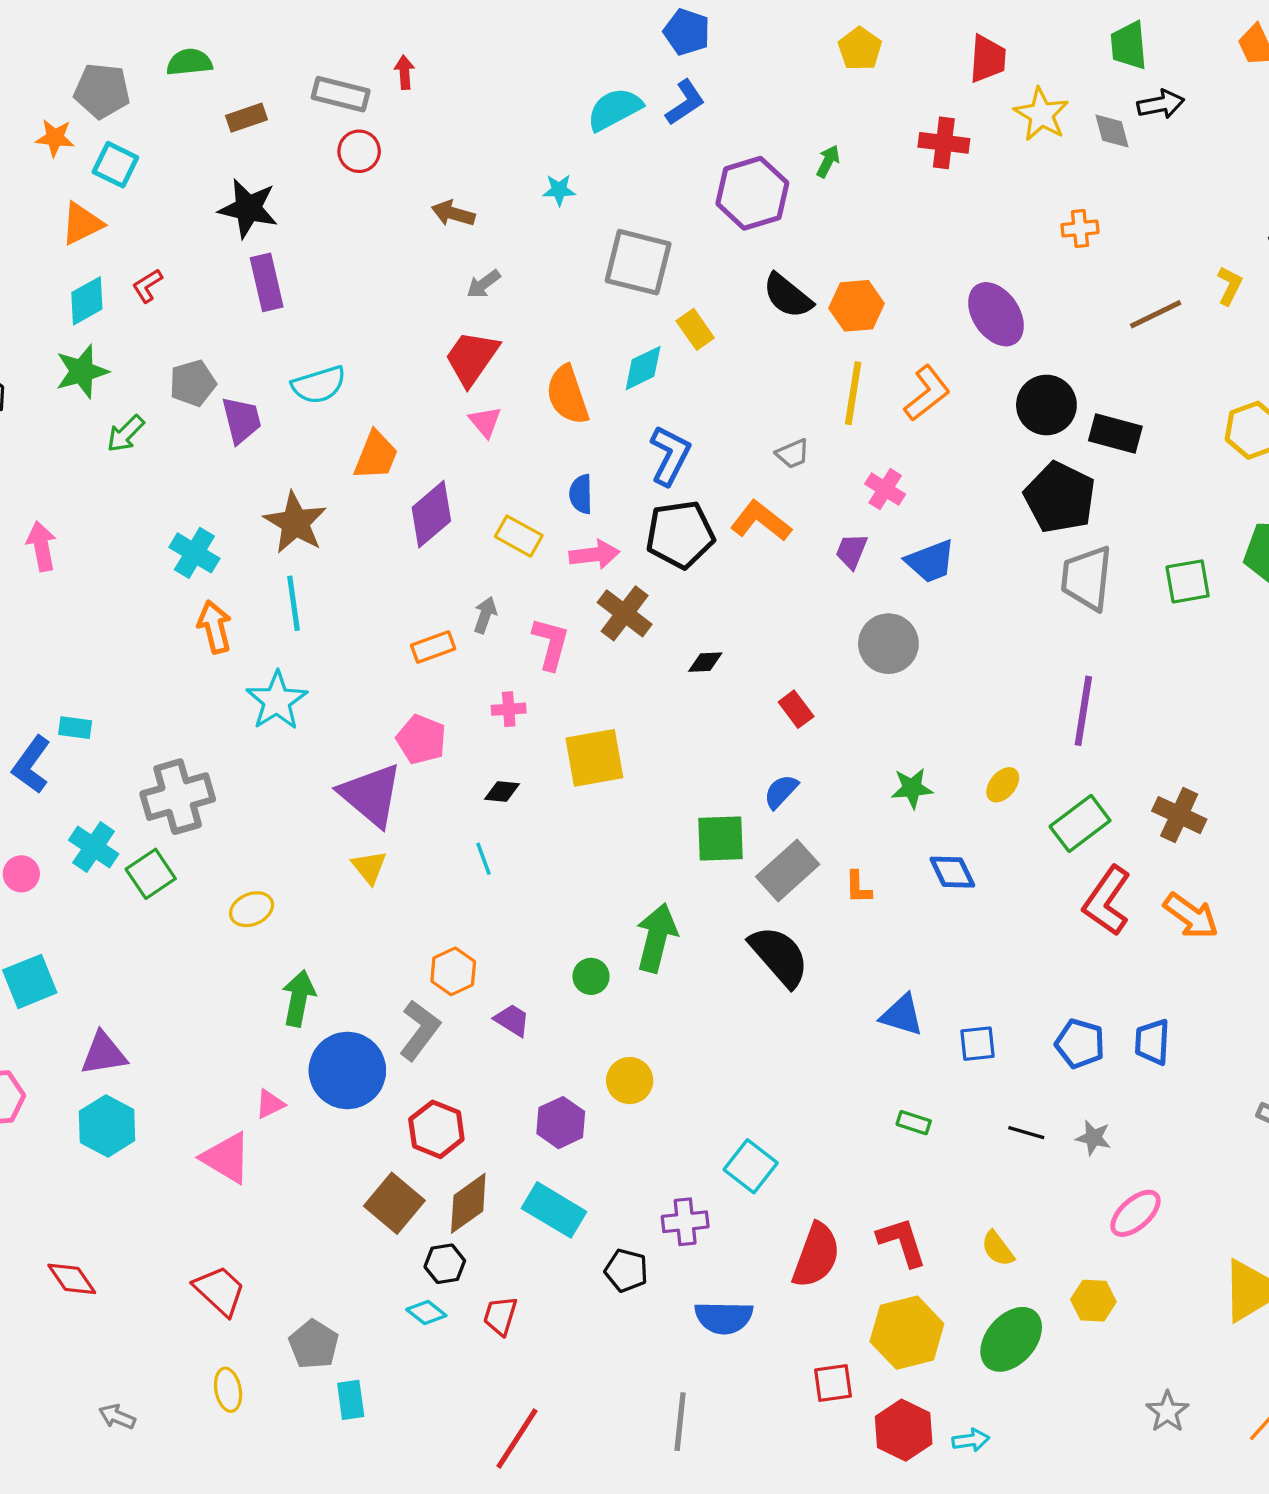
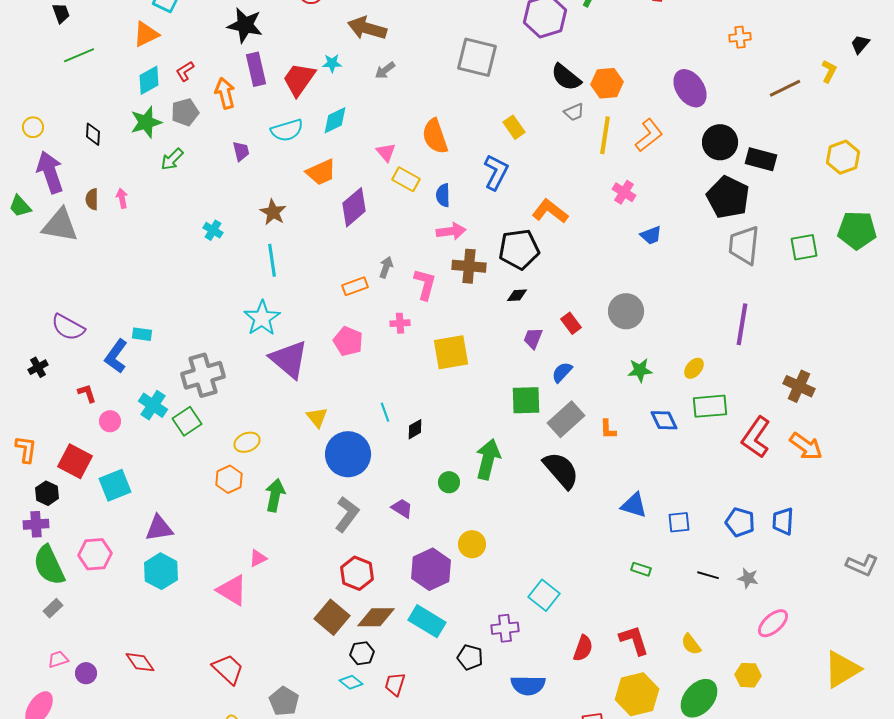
cyan star: (559, 190) -> (332, 63), moved
brown arrow: (453, 213) -> (367, 28), size x1.5
yellow rectangle: (695, 329) -> (514, 127), moved
red trapezoid: (472, 358) -> (299, 79), moved
cyan diamond: (643, 368) -> (335, 120), moved
gray pentagon: (193, 383) -> (185, 112), moved
purple trapezoid: (241, 420) -> (241, 151), size x0.7
gray trapezoid: (793, 454) -> (574, 112), moved
orange trapezoid: (376, 455) -> (321, 172), turned 44
brown star: (295, 523) -> (273, 212), size x0.7
black pentagon: (680, 534) -> (519, 249), moved
yellow rectangle: (519, 536) -> (406, 179), moved
pink arrow: (41, 546) -> (122, 198), moved, size x0.7
purple trapezoid: (851, 551) -> (533, 338), moved
cyan cross: (194, 553) -> (213, 230), size x0.7
blue trapezoid: (930, 561) -> (651, 235), size x0.7
brown cross: (625, 613) -> (469, 266), turned -32
orange arrow: (215, 627) -> (225, 93), moved
gray circle: (888, 644) -> (626, 311), moved
black diamond: (502, 792) -> (415, 429), moved, turned -35
purple triangle: (371, 795) -> (289, 359), moved
green rectangle: (1080, 823) -> (710, 406), moved, turned 32
orange hexagon: (453, 971) -> (229, 479), moved
blue circle: (347, 1070) -> (348, 454), moved
purple hexagon: (561, 1123) -> (431, 569), size x1.4
brown diamond: (468, 1203) -> (376, 617), turned 36
red semicircle: (816, 1255) -> (583, 648), size x0.7

